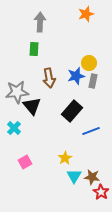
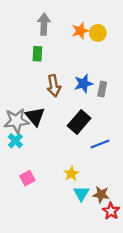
orange star: (86, 14) -> (80, 31), moved
yellow circle: (89, 63) -> (98, 33), moved
gray star: (17, 92) -> (16, 121), moved

